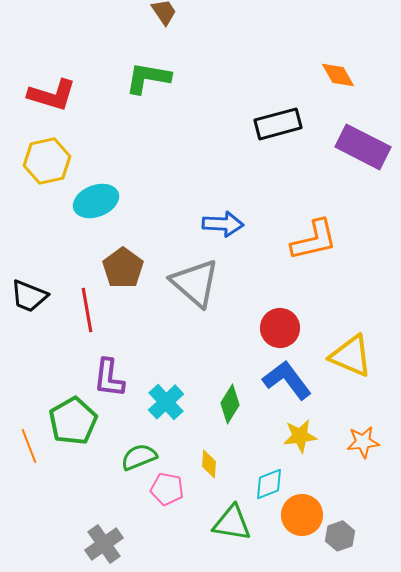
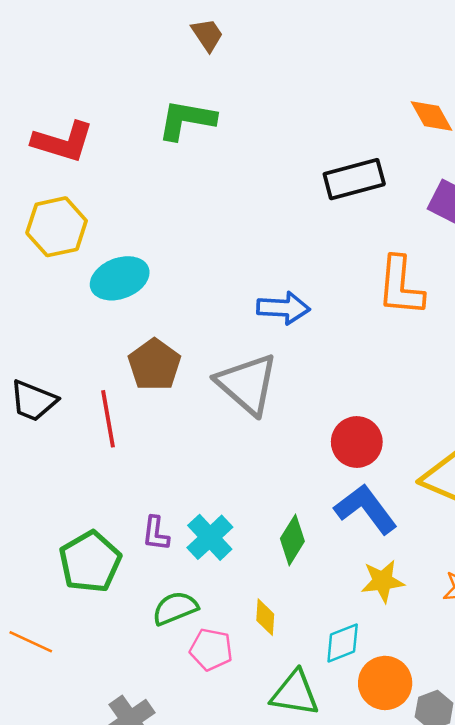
orange L-shape: (314, 240) -> (401, 286), moved, turned 108
purple L-shape: (109, 378) -> (156, 533), moved, size x0.7
orange line: (29, 446) -> (31, 642), moved, turned -44

